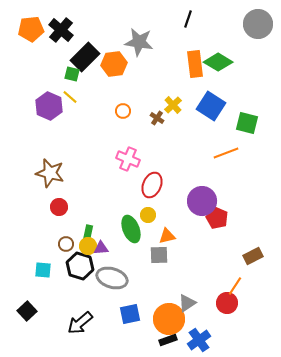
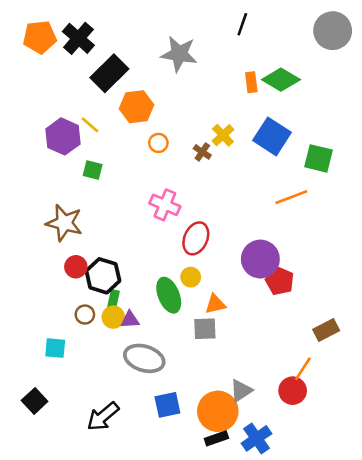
orange hexagon: (114, 64) -> (136, 107), moved
orange rectangle: (195, 64) -> (251, 82), size x0.6
green square: (72, 74) -> (93, 170), moved
black hexagon: (80, 266) -> (103, 276), moved

